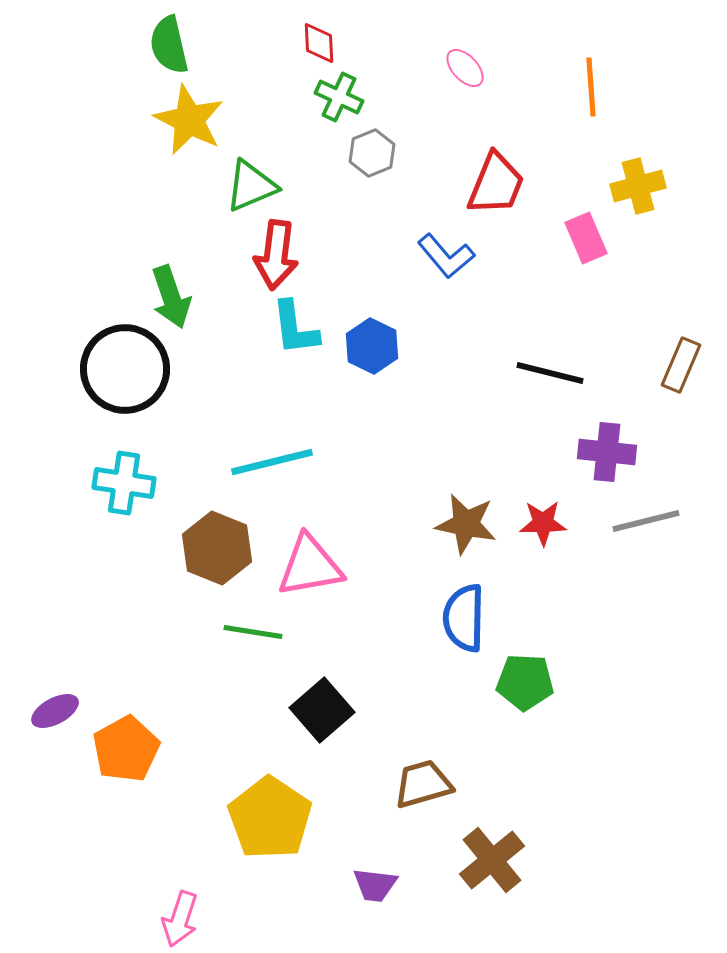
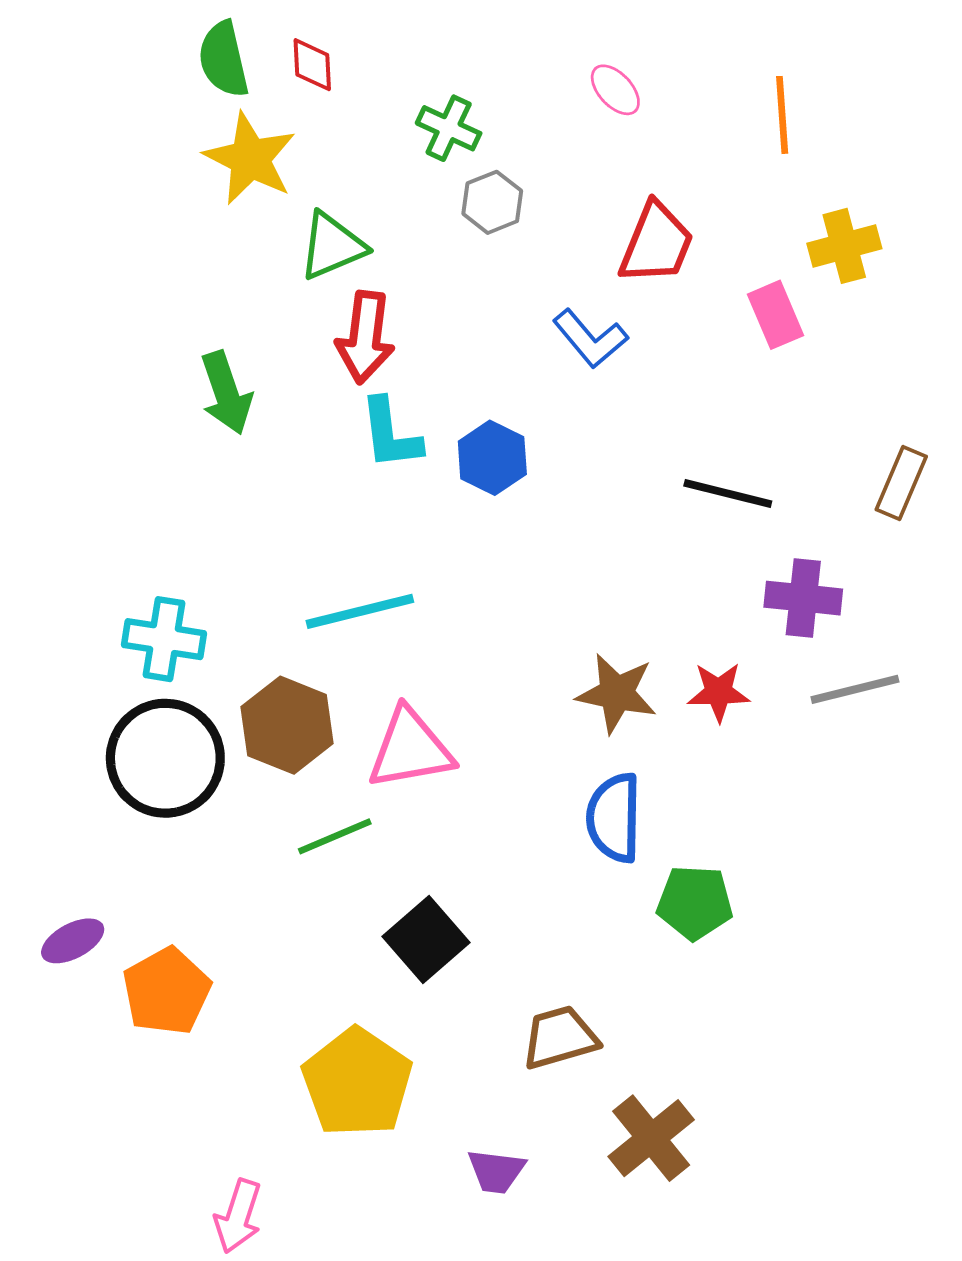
red diamond: (319, 43) -> (312, 65), moved
black circle: (125, 369) -> (165, 758), moved
green line: (253, 632) -> (335, 836), turned -32

